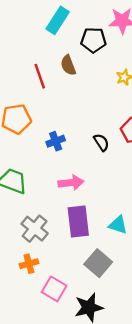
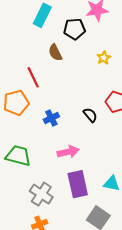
red line: (40, 76) -> (33, 77), moved

